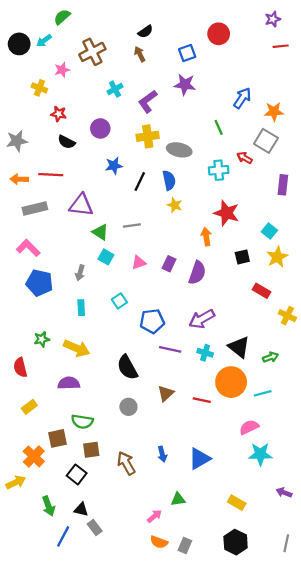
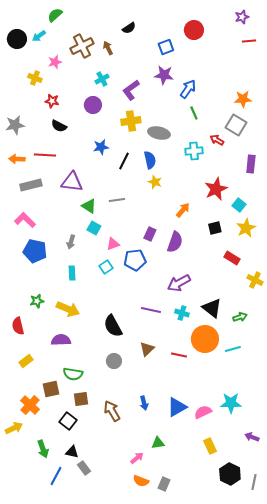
brown arrow: (140, 54) -> (108, 48), moved
blue arrow: (242, 98) -> (188, 89), moved
purple circle: (100, 128) -> (93, 105), moved
red star: (227, 213) -> (216, 189), moved, turned 30
orange arrow: (206, 237) -> (183, 210), turned 49
pink triangle: (139, 263) -> (113, 244), moved
blue pentagon: (152, 321) -> (135, 260), moved
pink semicircle: (249, 427) -> (203, 412), moved
yellow rectangle: (237, 503) -> (210, 446), turned 35
black hexagon: (236, 542) -> (230, 474), moved

